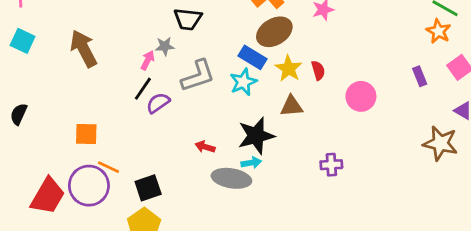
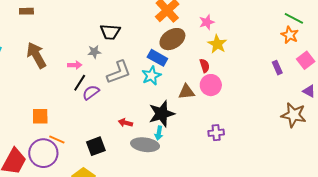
pink arrow: (148, 60) -> (75, 65), moved, turned 64
yellow star: (289, 69) -> (217, 44), moved
pink circle: (361, 96) -> (211, 85), moved
cyan arrow: (251, 163) -> (159, 133), turned 112
black square: (148, 188) -> (96, 146), moved

